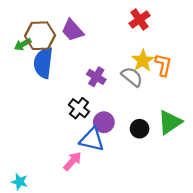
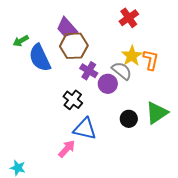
brown hexagon: (40, 36) -> (74, 46), moved
blue semicircle: (43, 63) -> (40, 58), turned -32
purple circle: (104, 122) -> (108, 84), moved

